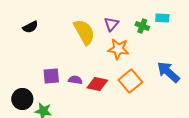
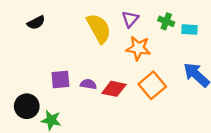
cyan rectangle: (162, 18) -> (189, 30), moved

